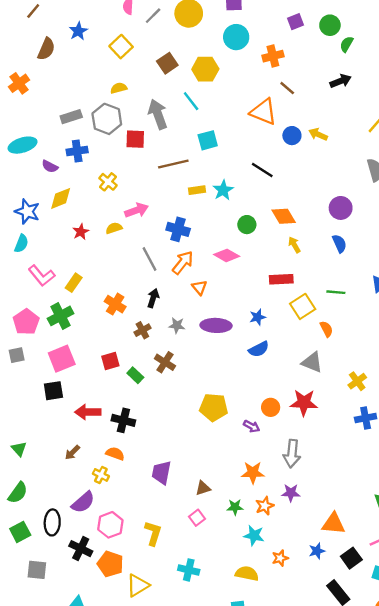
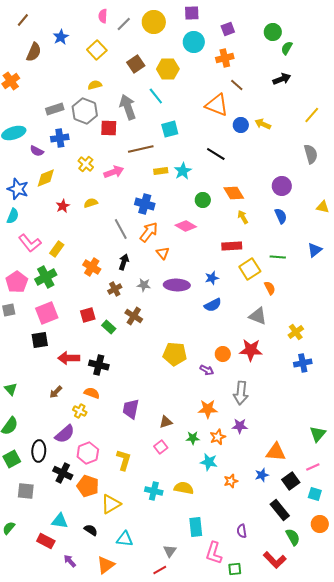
purple square: (296, 22) -> (228, 29), moved
pink arrow: (136, 210) -> (114, 172), moved
yellow semicircle: (247, 573) -> (184, 488), moved

